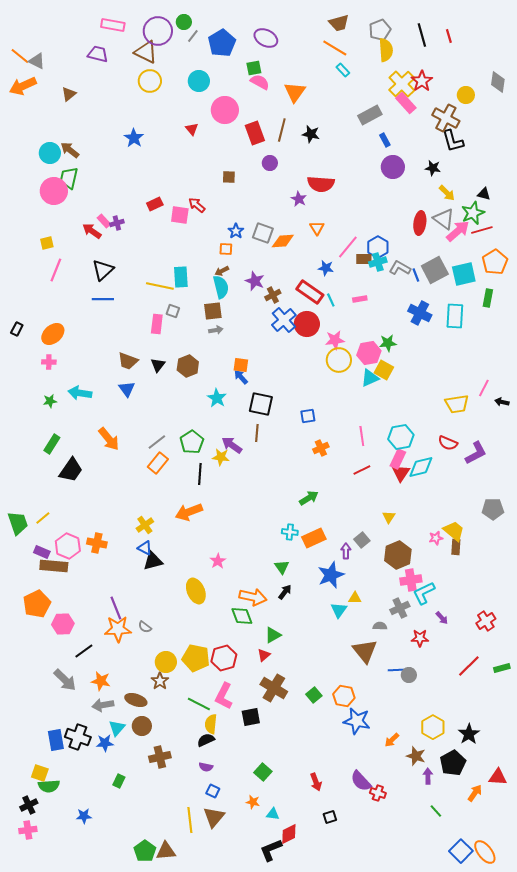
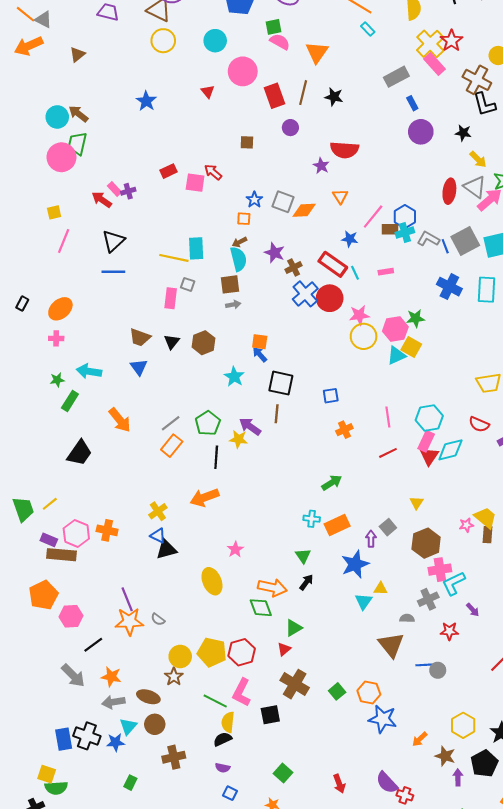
green rectangle: (52, 444) -> (70, 401), moved

